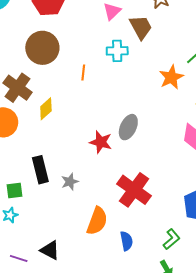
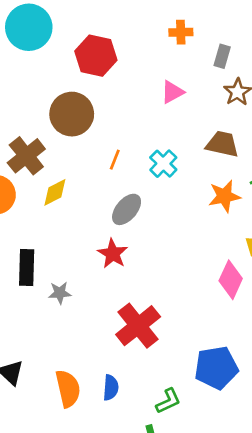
brown trapezoid: (141, 27) -> (222, 144), moved, turned -64
cyan cross: (117, 51) -> (163, 164), moved, turned 30
gray ellipse: (128, 127) -> (127, 209), moved
orange semicircle: (97, 221) -> (68, 389), moved, turned -48

